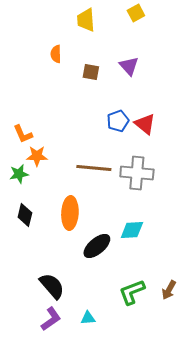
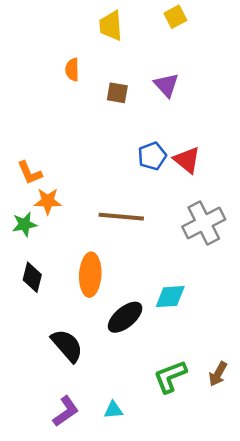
gray cross: (137, 173) -> (204, 223), moved, turned -32
black semicircle: (52, 286) -> (67, 346), moved

